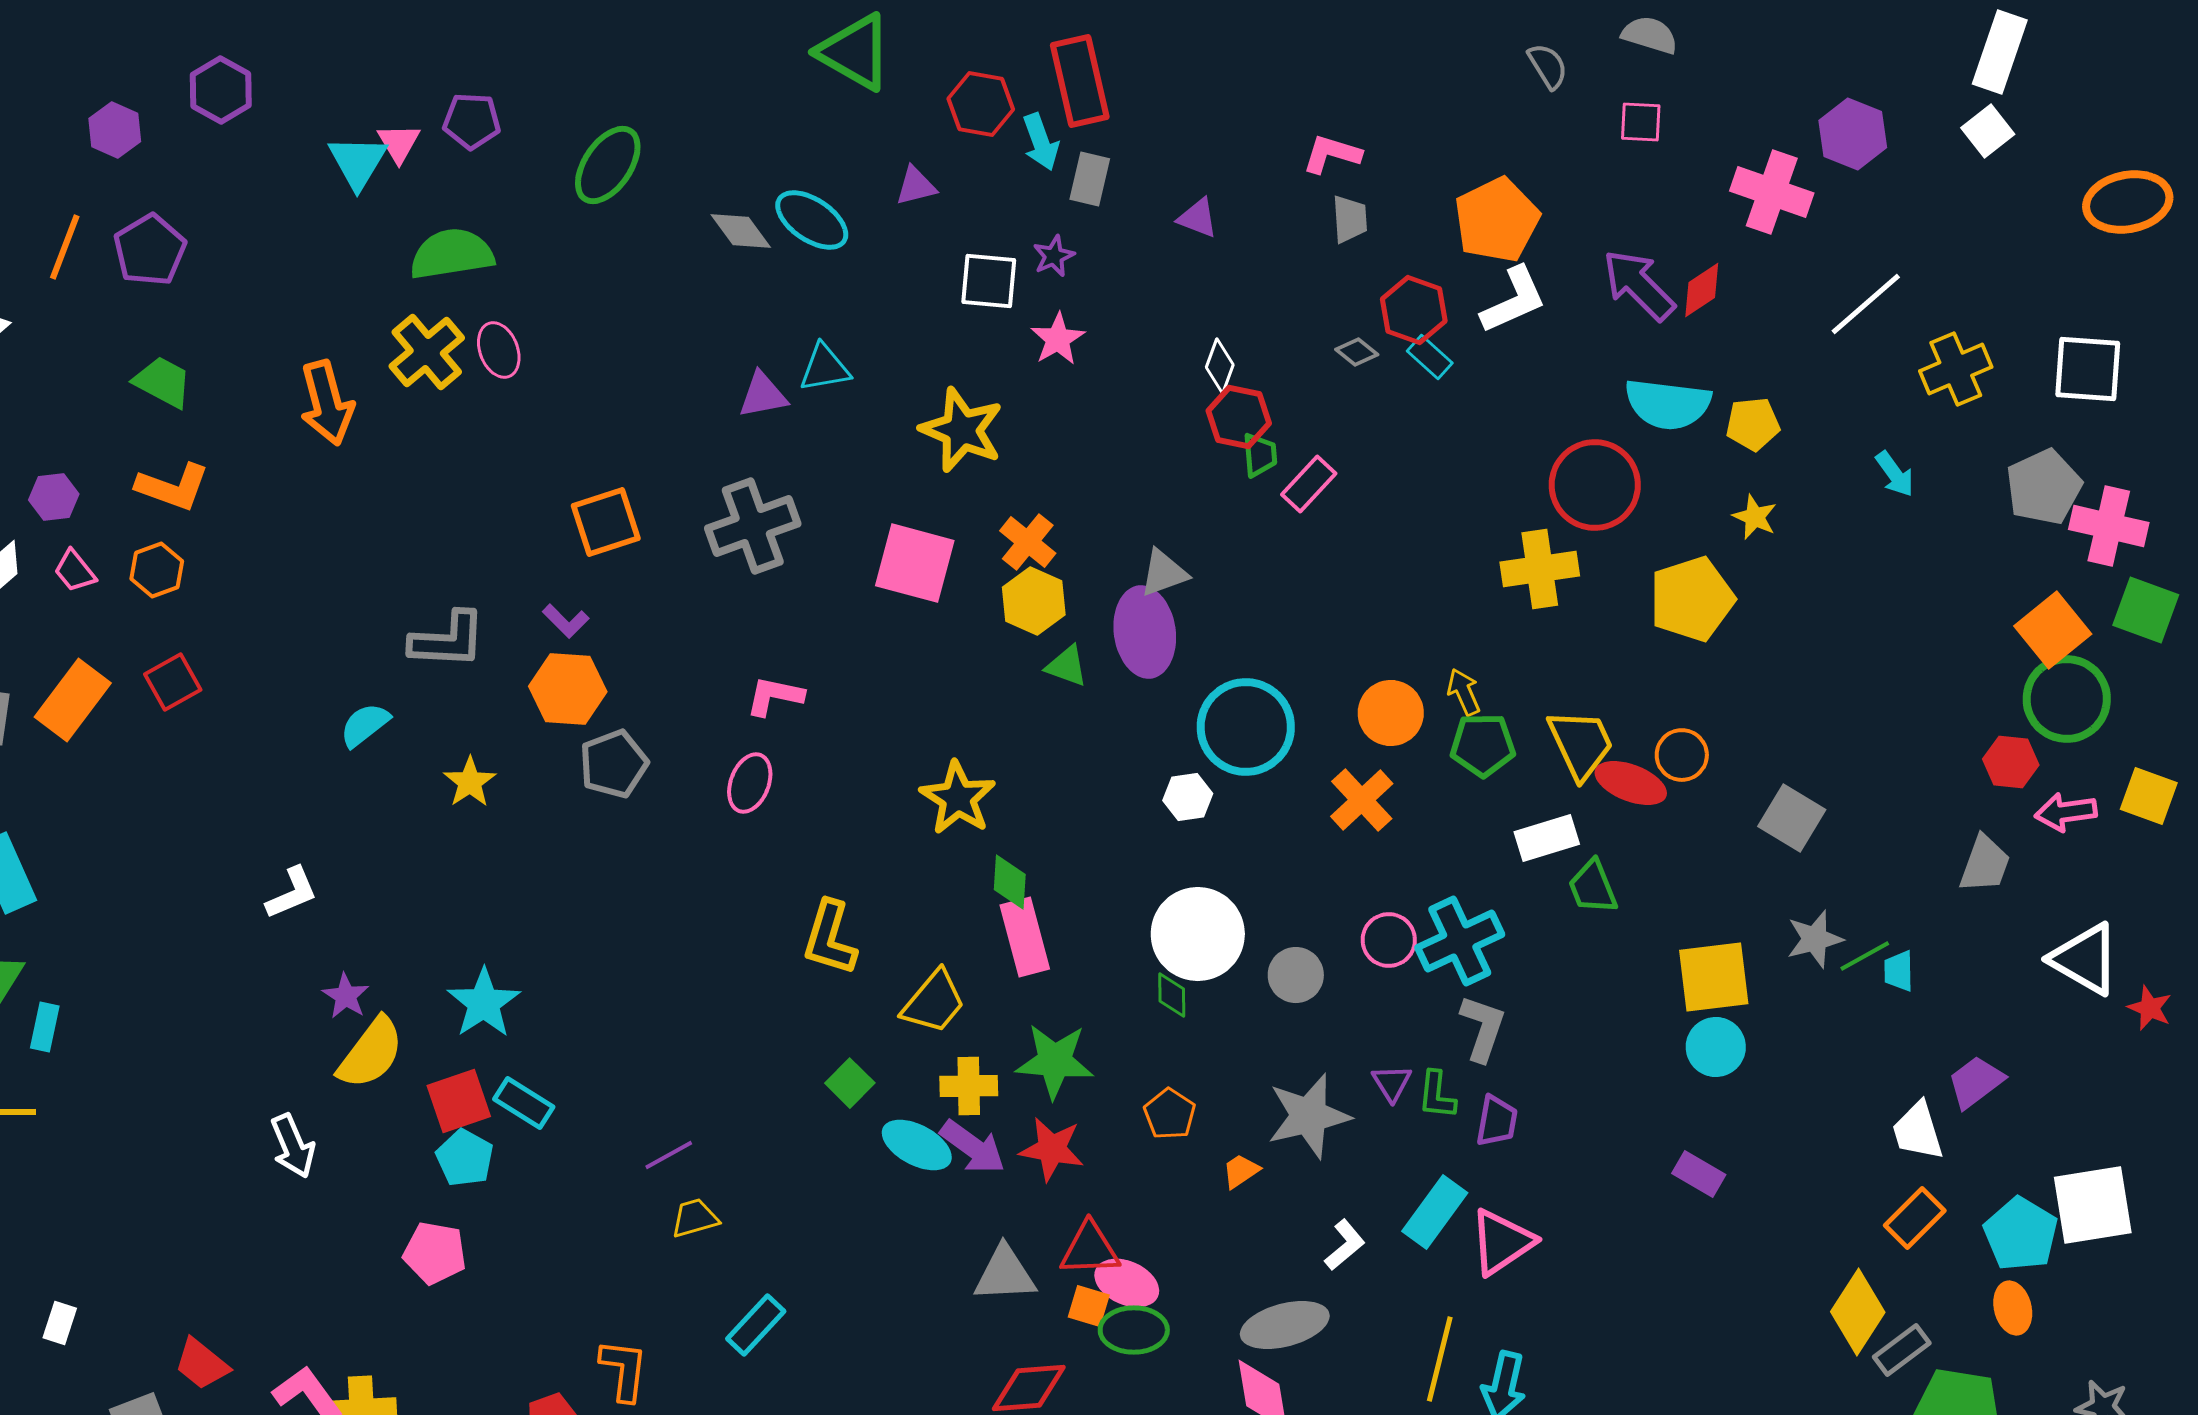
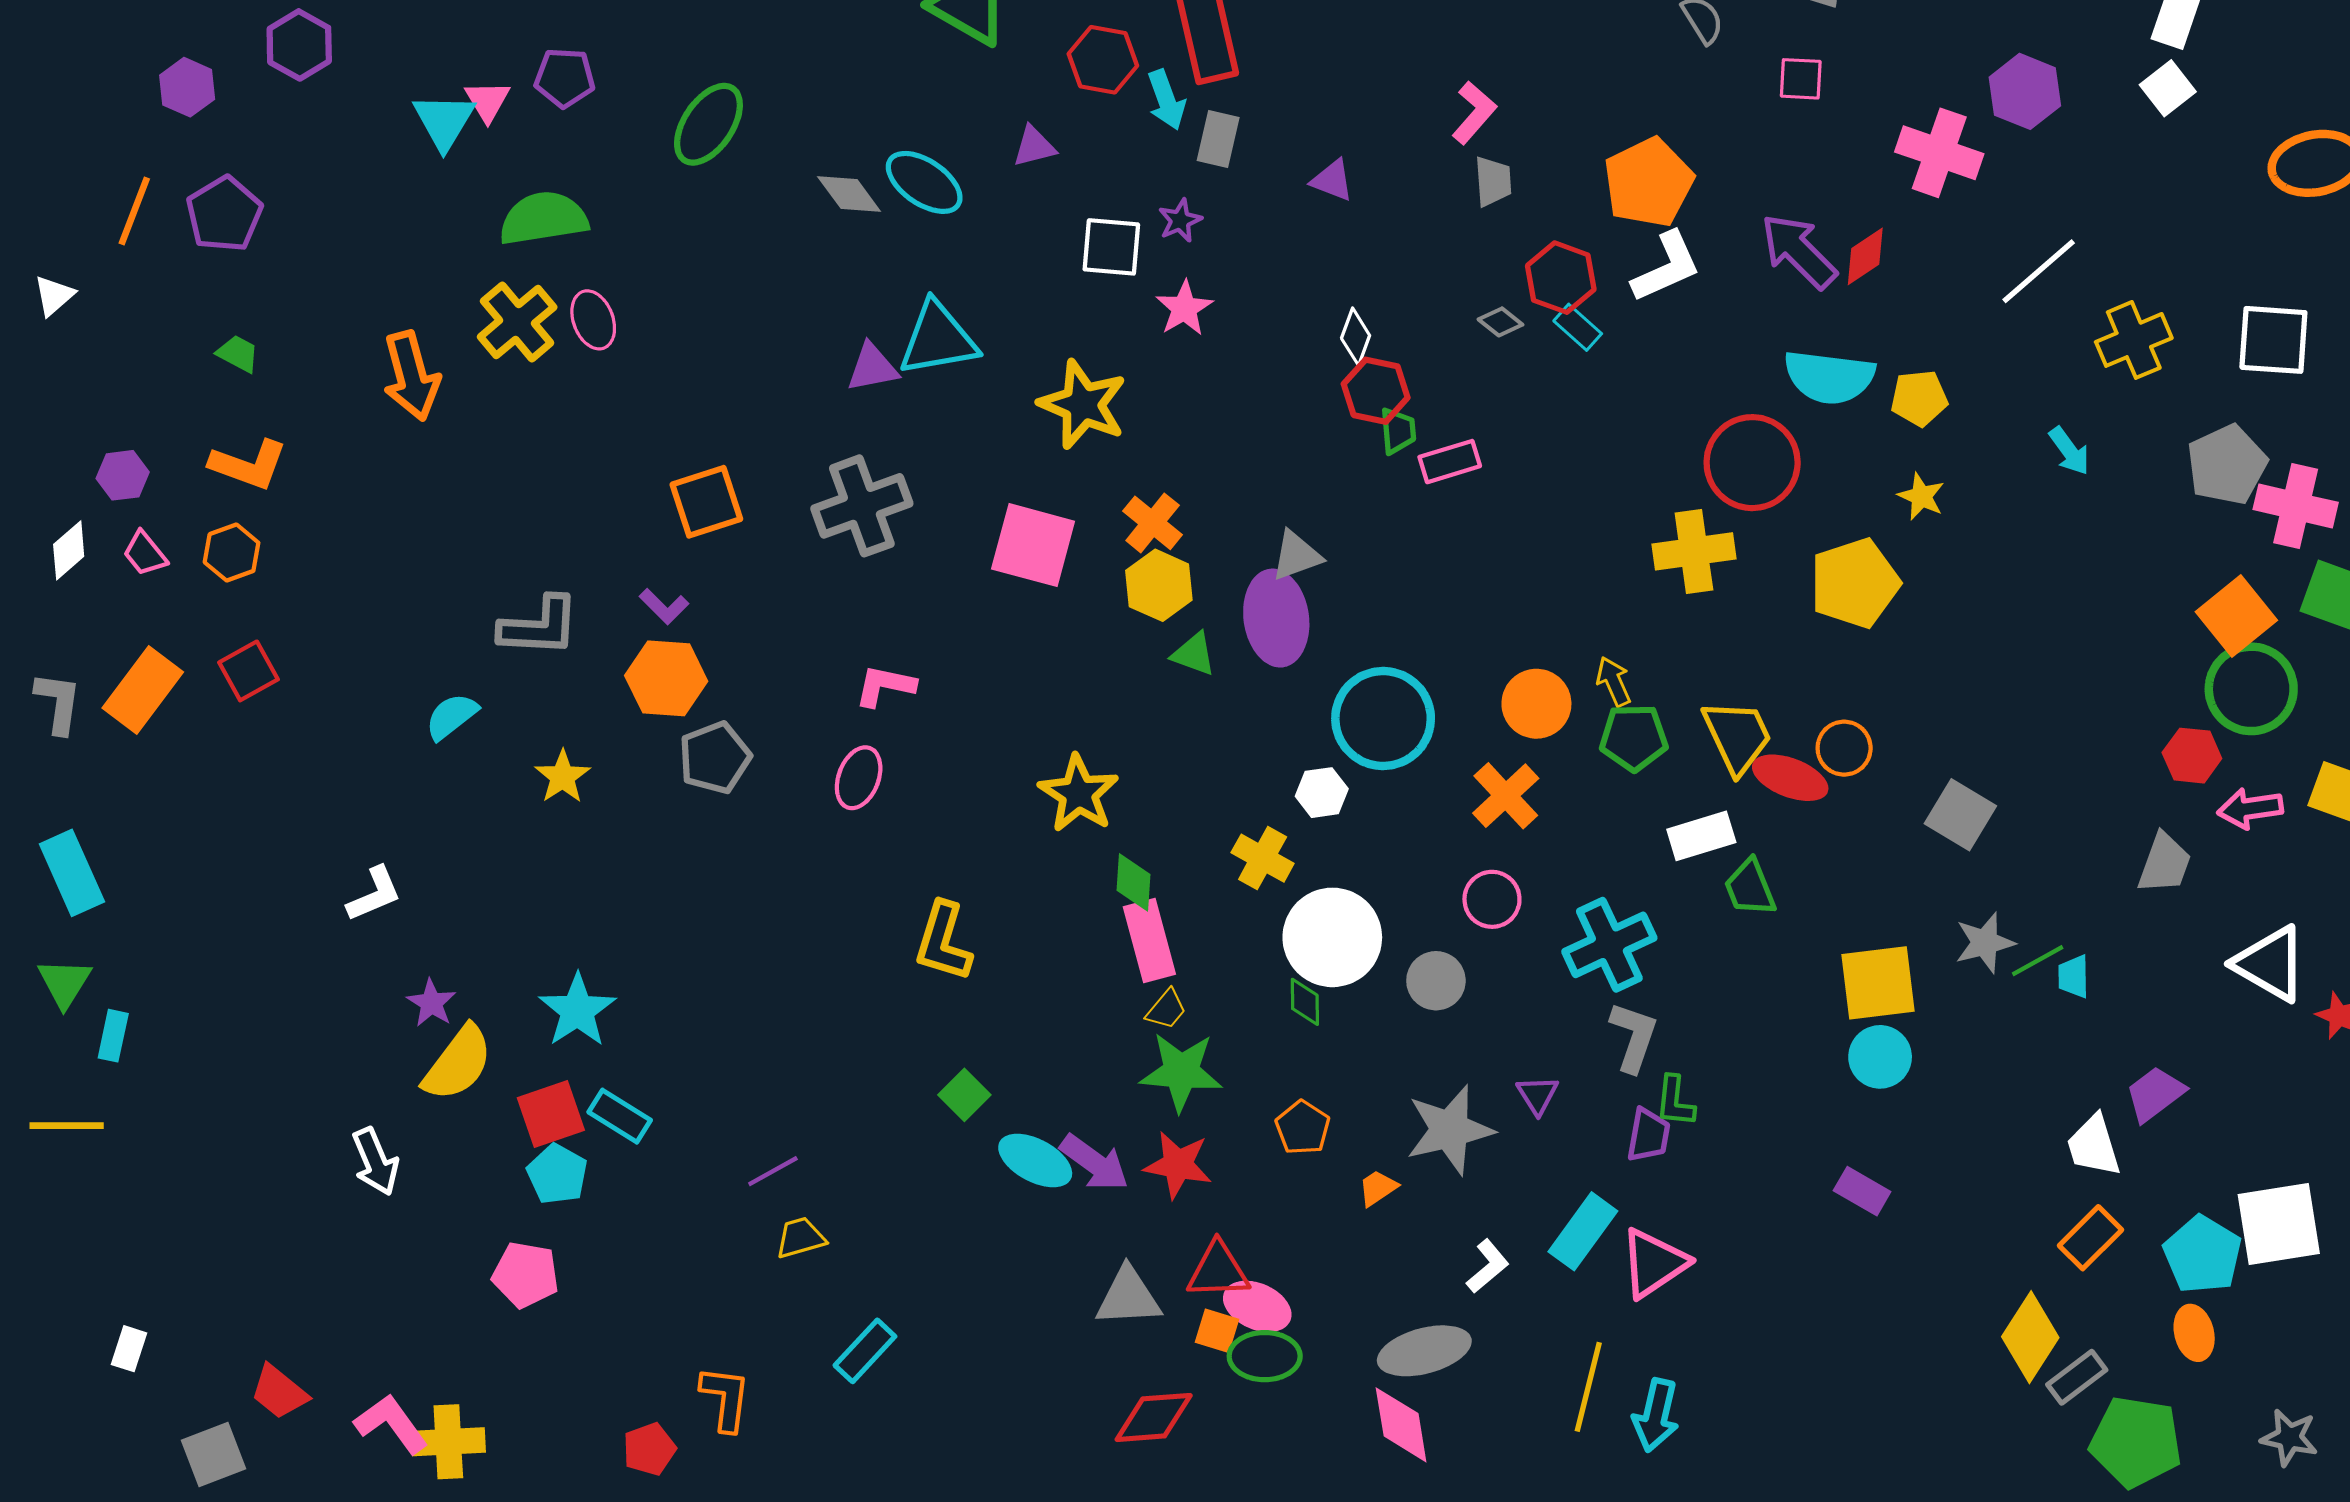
pink L-shape: (1332, 154) -> (1474, 113), turned 114
cyan triangle: (825, 368) -> (938, 339), size x1.5
green trapezoid: (163, 382) -> (238, 354), size x0.7
pink rectangle: (1309, 484) -> (1450, 462), turned 30
pink circle: (1389, 940) -> (1492, 899), moved
yellow trapezoid: (934, 1002) -> (1166, 1009), moved, size x0.6
yellow cross: (969, 1086) -> (1263, 858), moved, turned 30
green L-shape: (1437, 1095) -> (1675, 1101), moved

